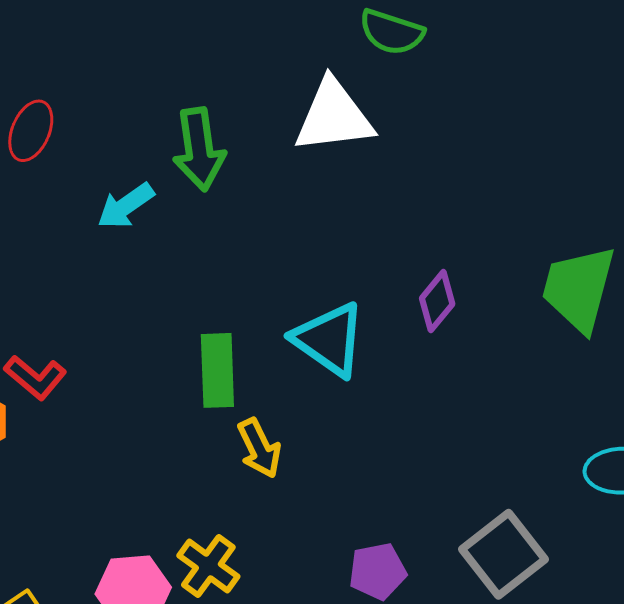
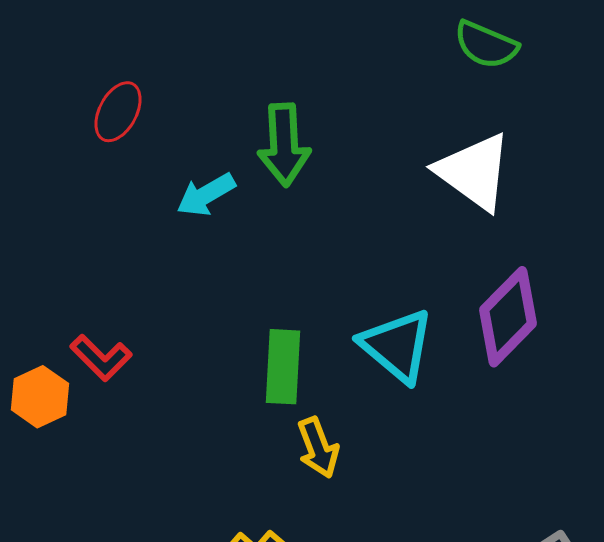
white triangle: (334, 116) -> (474, 172), moved, turned 38
purple diamond: (437, 301) -> (508, 317), size x1.6

